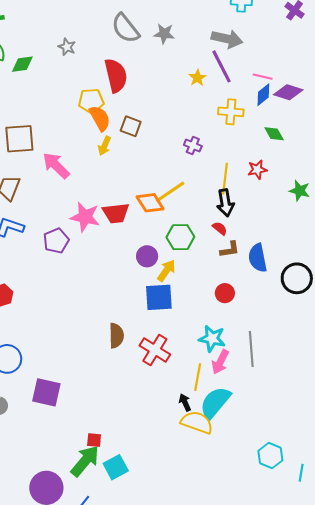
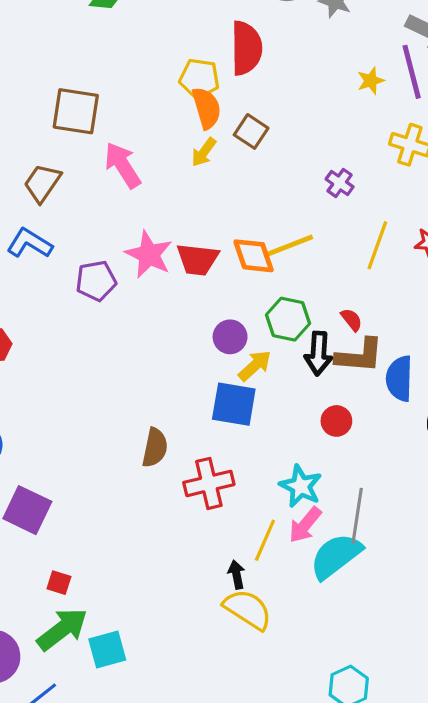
black arrow: (225, 203) -> (318, 353), moved
brown L-shape: (230, 249) -> (359, 356), size x1.5
red cross: (155, 350) -> (209, 483), turned 32
cyan semicircle: (215, 403) -> (336, 556), moved
red square: (94, 440) -> (59, 583), moved

